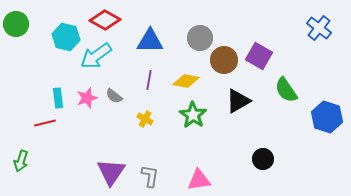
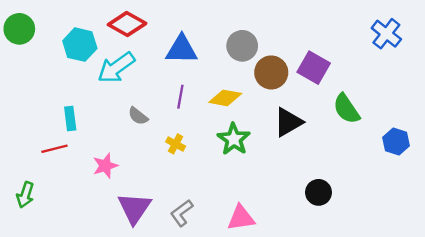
pink star: (87, 98) -> (105, 166), moved
blue hexagon: (327, 117) -> (396, 142), size x0.7
gray L-shape: (150, 176) -> (182, 213), turned -135

